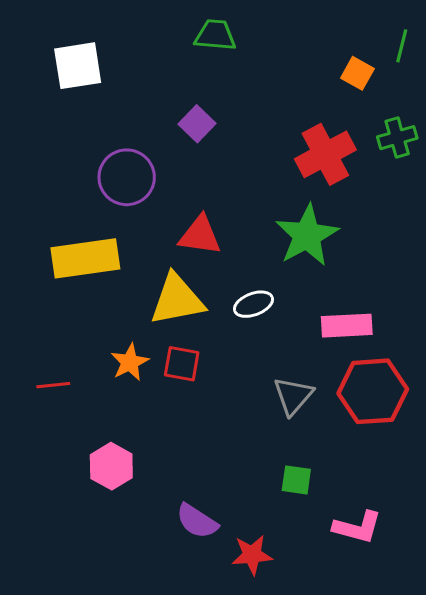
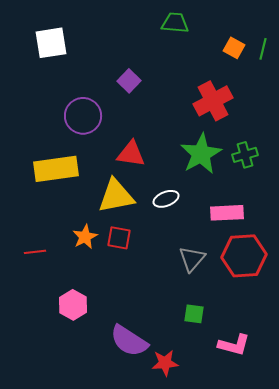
green trapezoid: (215, 35) -> (175, 23), moved
green line: (402, 46) -> (263, 49), moved
green cross: (397, 138) -> (245, 155), moved
purple semicircle: (197, 521) -> (129, 341), size x1.4

